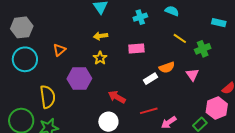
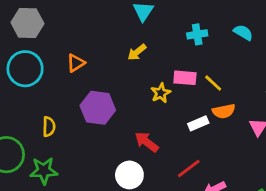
yellow arrow: (100, 36) -> (137, 52), turned -40
yellow line: (180, 38) -> (213, 83), moved
yellow star: (100, 58) -> (161, 93), moved
yellow semicircle: (48, 97) -> (49, 127), size x0.6
red line: (149, 111) -> (189, 168), turned -30

